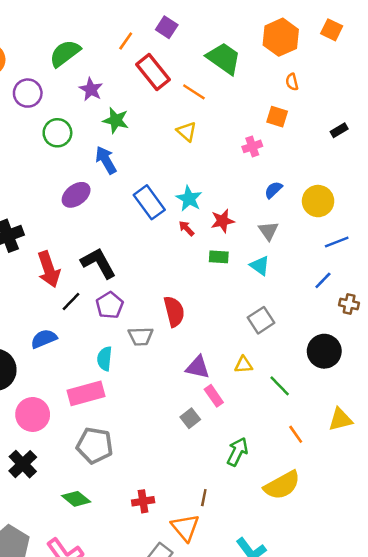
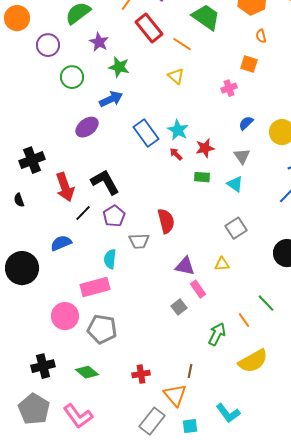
blue arrow: (106, 160) -> (111, 99), turned 95
green line: (280, 386) -> (266, 303), moved
pink circle: (33, 414) -> (65, 316), moved
orange line: (296, 434) -> (244, 320), moved
black cross: (23, 464) -> (43, 366), moved, turned 30

